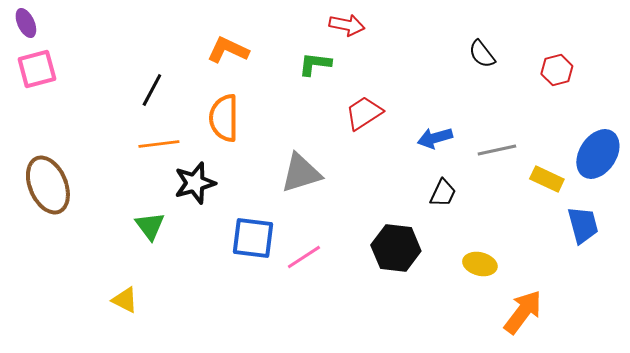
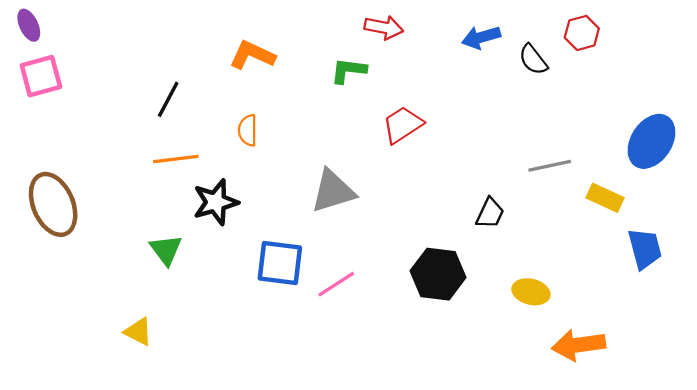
red hexagon: (557, 70) -> (582, 33), moved
orange semicircle: (224, 118) -> (248, 130), size x0.6
blue arrow: (435, 138) -> (481, 37), moved
blue ellipse: (598, 154) -> (651, 141), moved
orange arrow: (523, 312) -> (578, 345), turned -135

